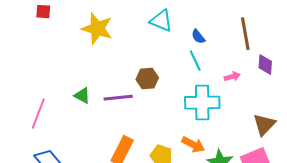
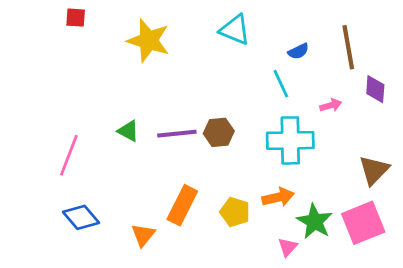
blue semicircle: (198, 37) -> (298, 51), moved, turned -77
brown hexagon: (147, 79) -> (219, 132), moved
orange arrow: (193, 145) -> (278, 197), turned -40

